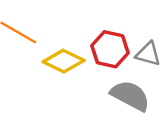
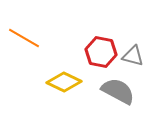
yellow diamond: (64, 61) -> (64, 82), moved

